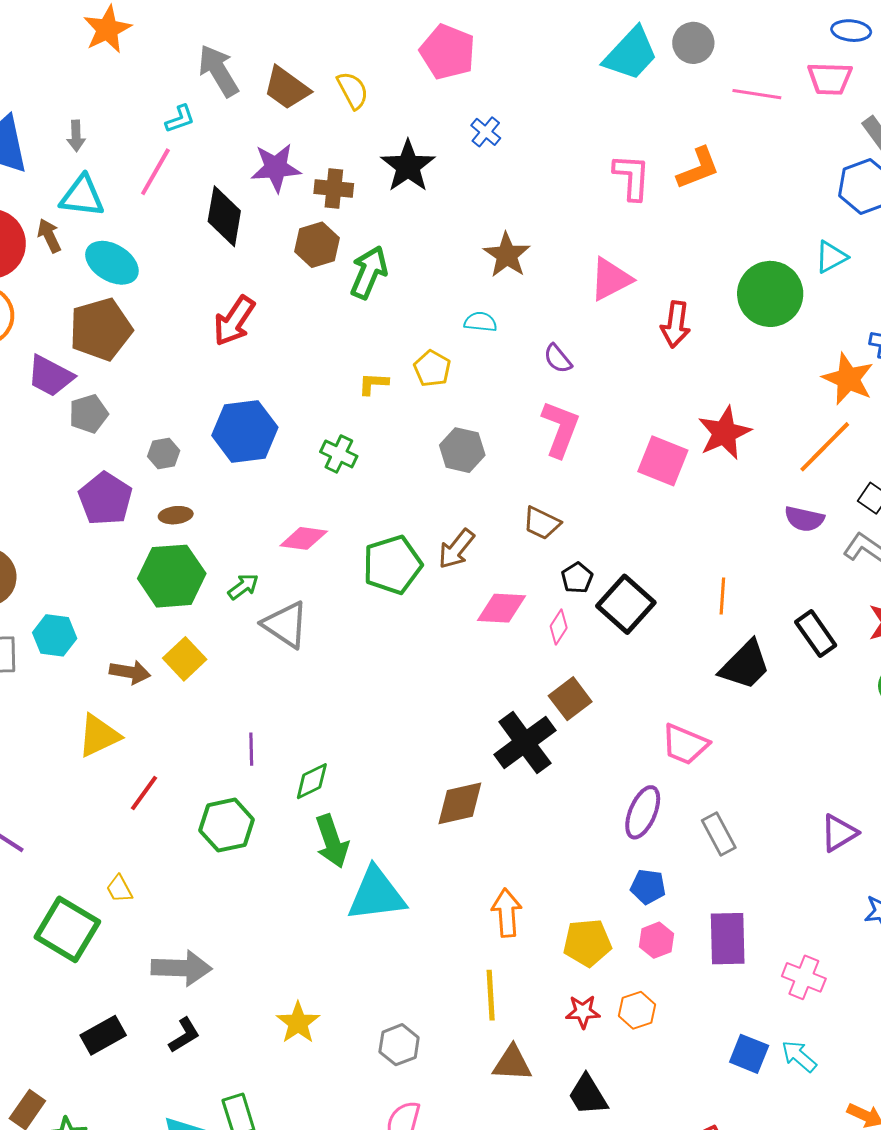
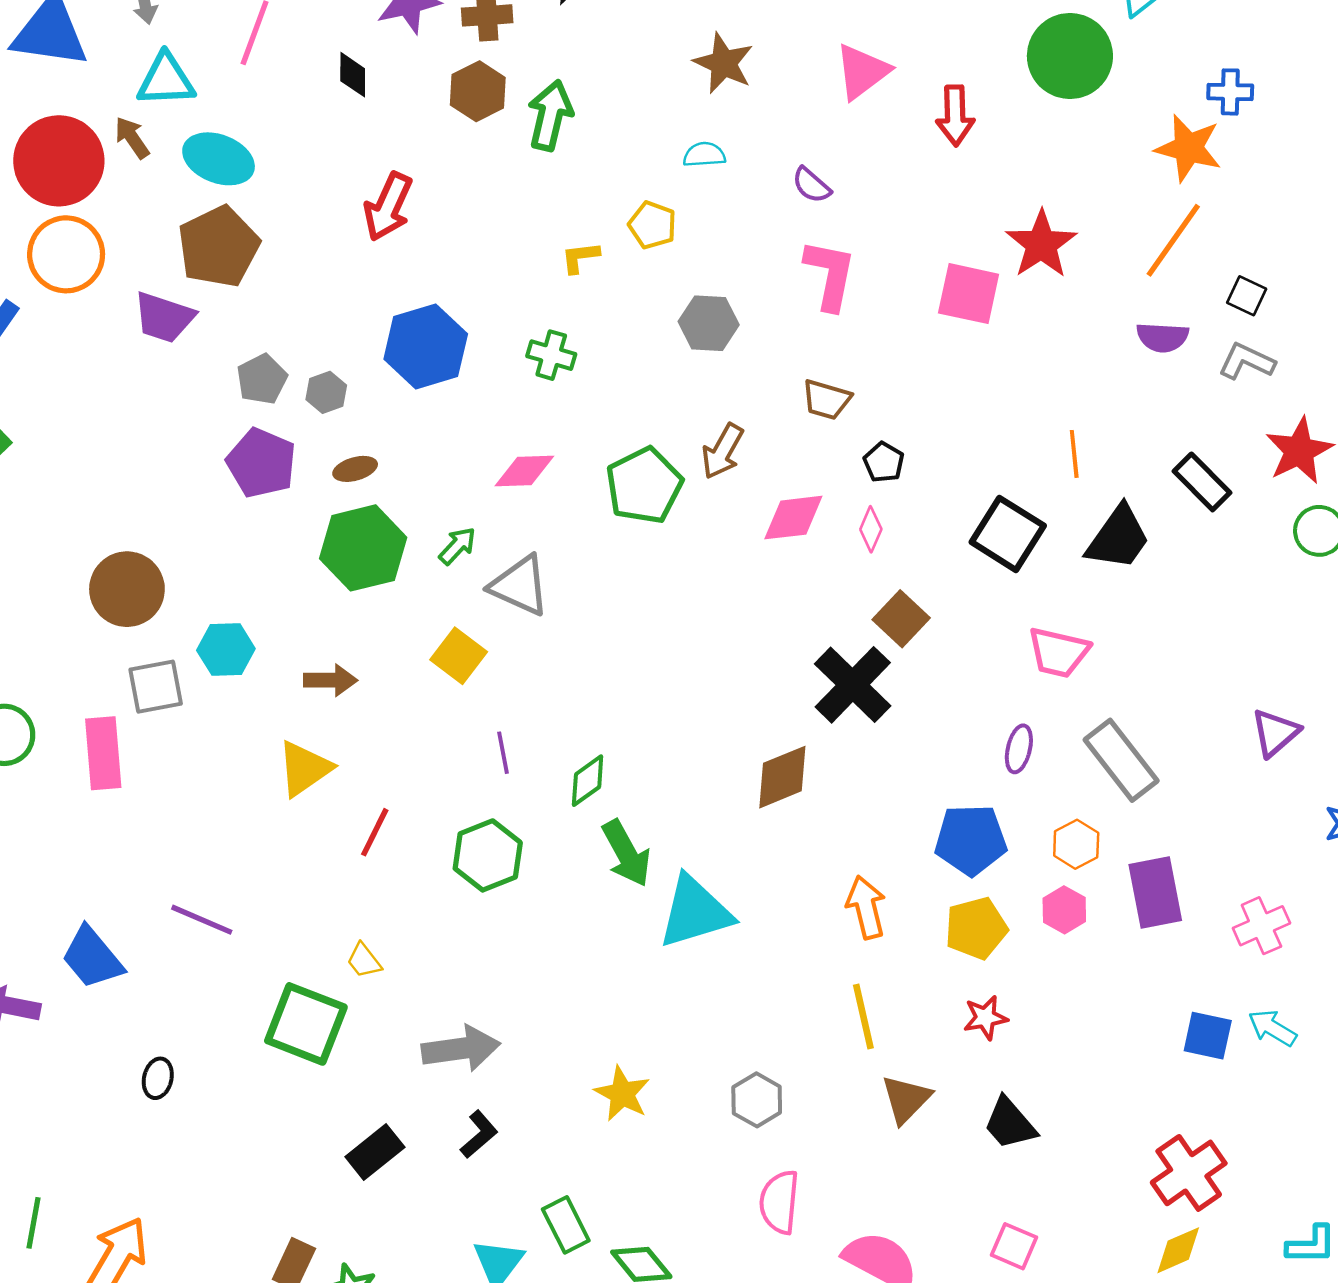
black diamond: (224, 216) -> (353, 75), size x0.6
gray pentagon: (89, 414) -> (262, 379), moved
black square: (626, 604) -> (1008, 534), moved
yellow square: (185, 659) -> (459, 656), moved
purple ellipse: (643, 812) -> (1019, 749), size x0.7
gray rectangle: (719, 834) -> (1121, 760), size x1.5
blue pentagon: (648, 887) -> (971, 840), moved, size x1.6
pink cross: (804, 977) -> (1261, 926), turned -36
orange hexagon: (637, 1010) -> (1076, 844), moved
brown triangle: (512, 1063) -> (906, 1099), turned -39

